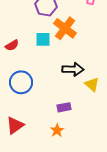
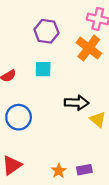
orange cross: (65, 28) -> (89, 48), moved
purple rectangle: (64, 107) -> (84, 170), moved

